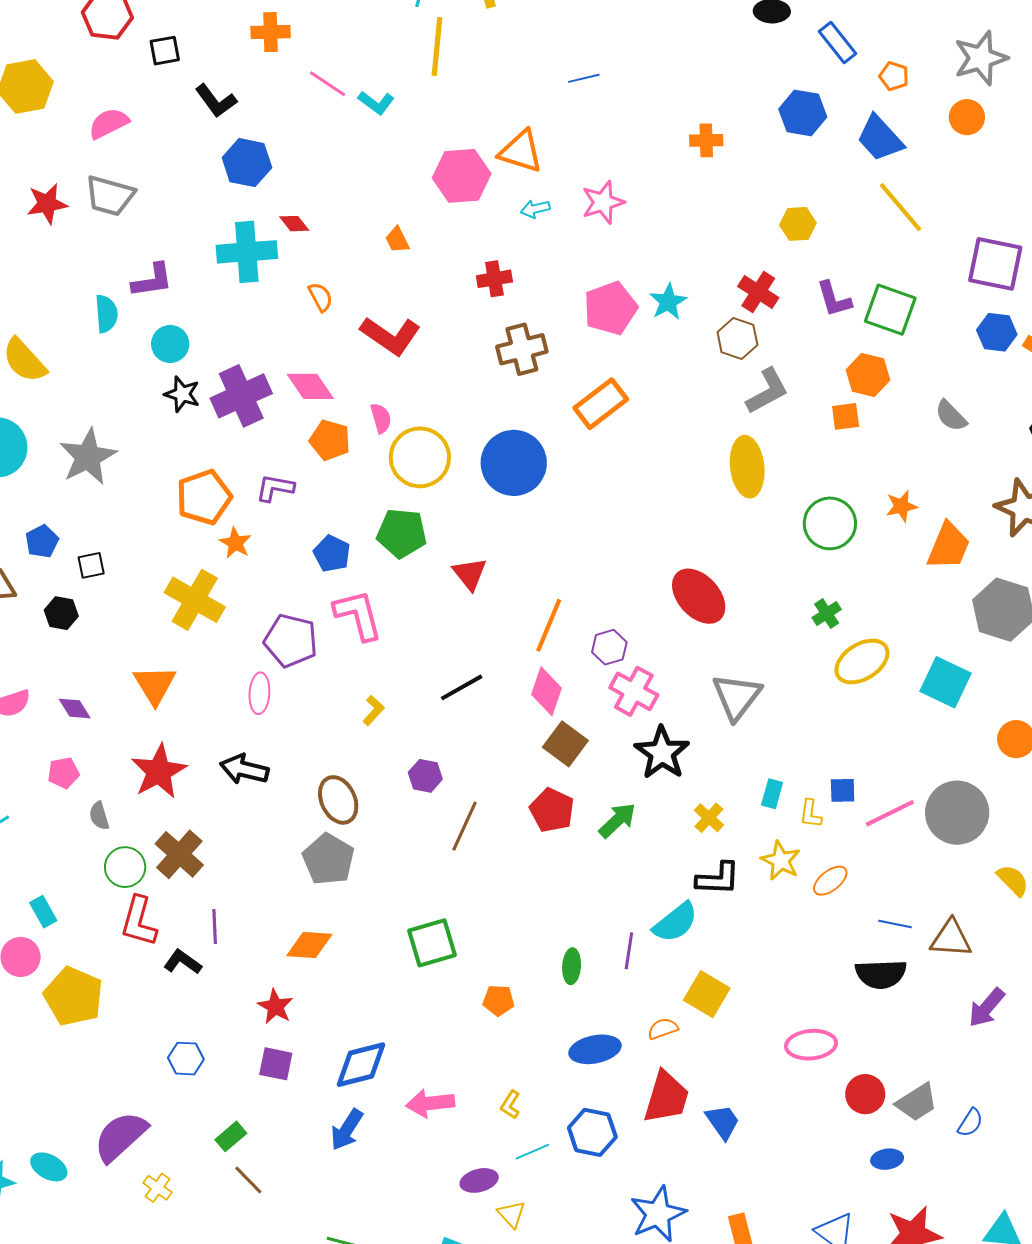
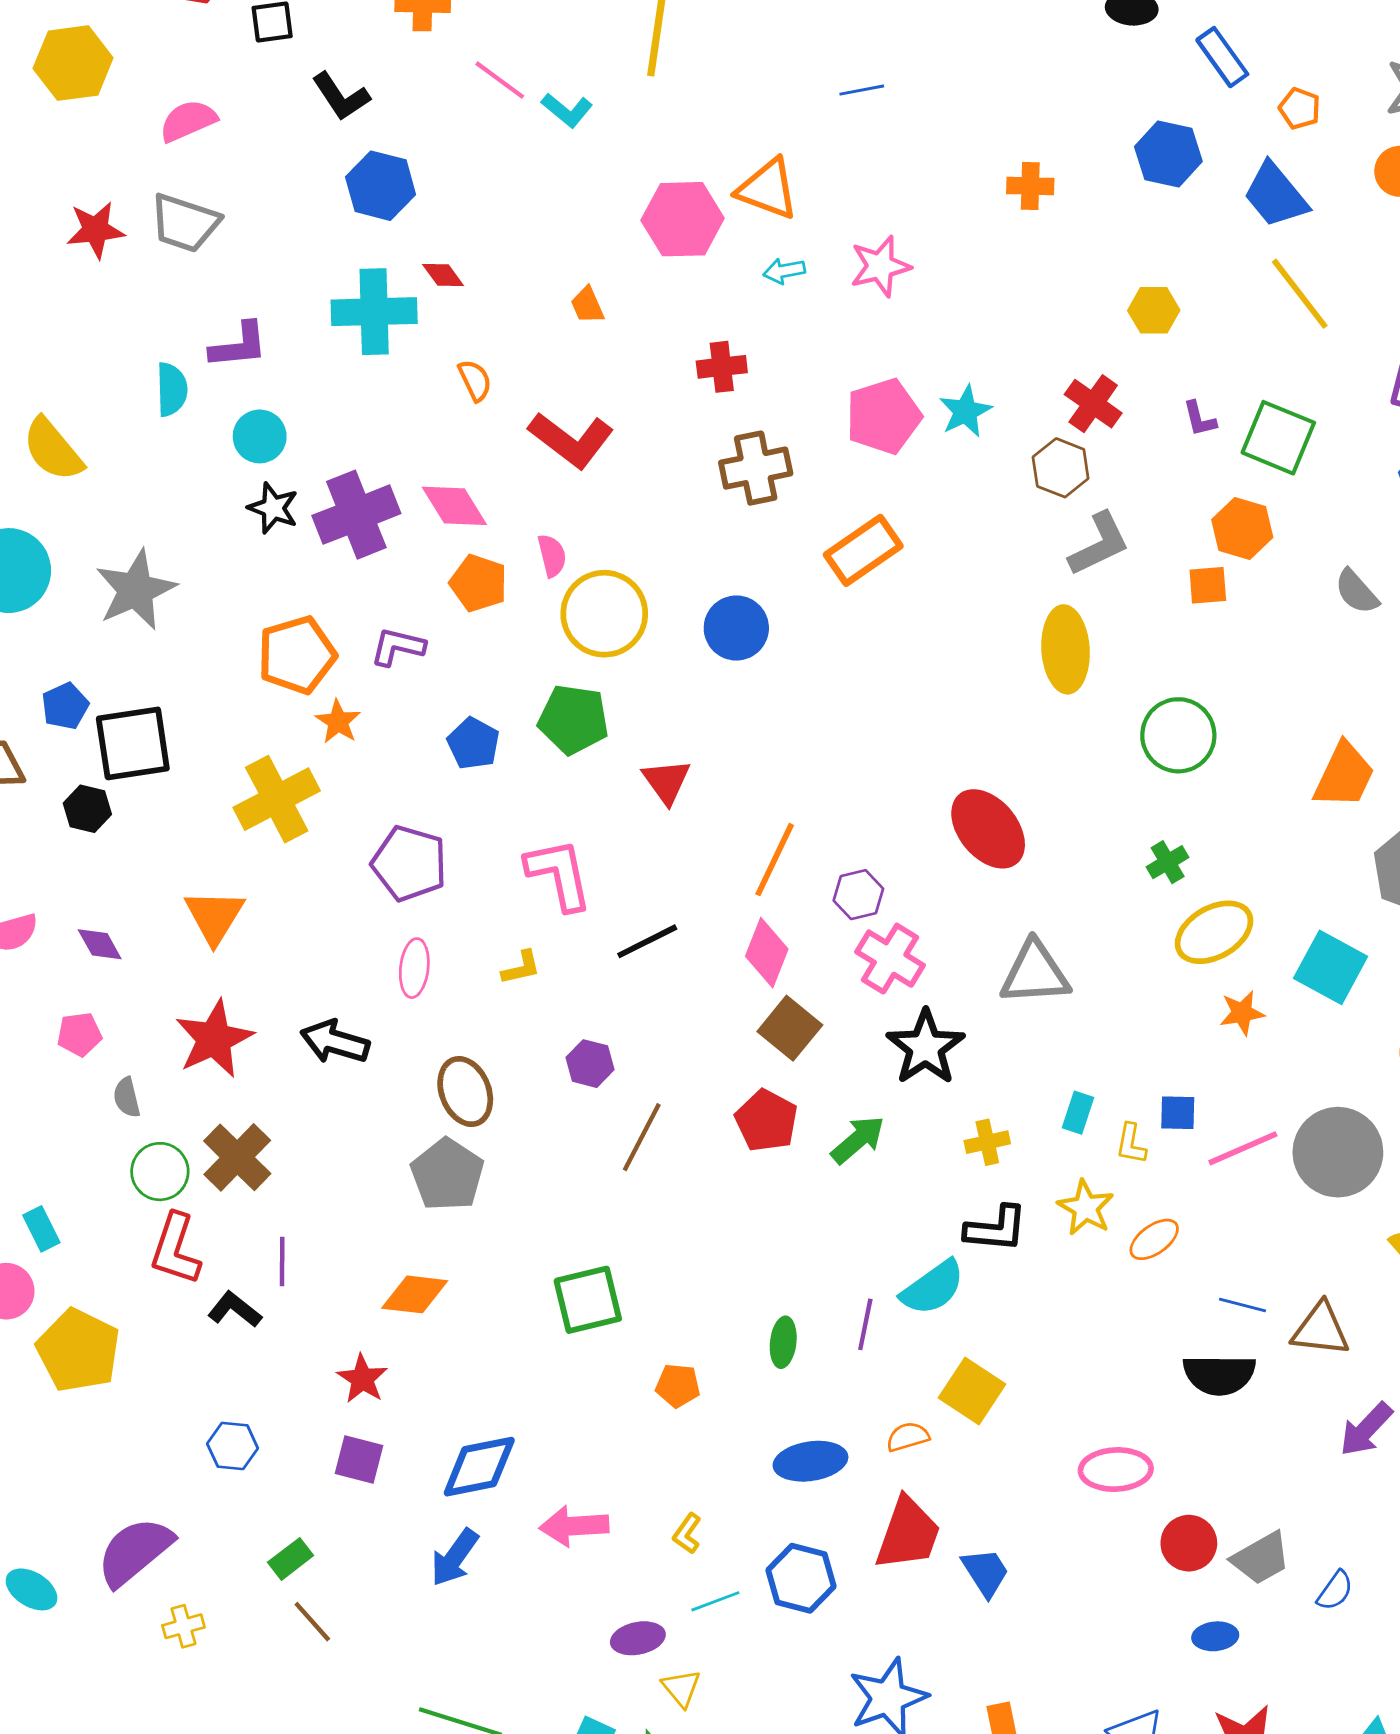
purple L-shape: (834, 299) -> (1199, 419), size x0.7
blue circle: (514, 463) -> (736, 628), size x0.7
orange star: (902, 506) -> (1242, 1013), moved
black square: (91, 565) -> (133, 743), size x2.0
yellow cross: (195, 600) -> (277, 799), turned 30
pink L-shape: (358, 615) -> (559, 874), moved
pink ellipse: (259, 693) -> (414, 968), moved
gray triangle: (737, 697) -> (1035, 973), turned 46
yellow L-shape: (373, 710) -> (521, 968), turned 32
yellow cross: (709, 818) -> (987, 1142), turned 32
yellow cross: (157, 1188) -> (183, 1626), turned 36

